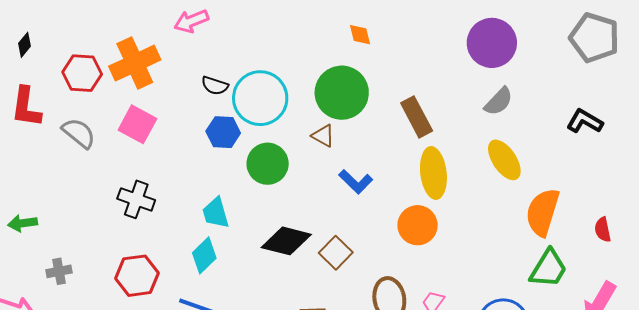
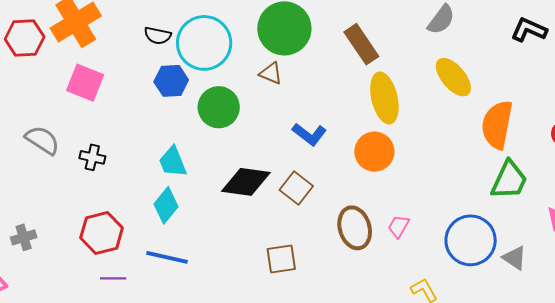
gray semicircle: (79, 133) -> (42, 140), moved
blue L-shape: (356, 182) -> (309, 134), moved
black cross: (136, 199) -> (92, 157), size x0.7

